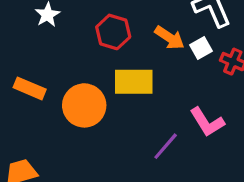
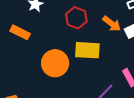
orange rectangle: (30, 88) -> (20, 32), moved

